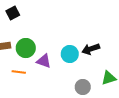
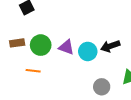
purple triangle: (44, 61) -> (66, 47), moved

